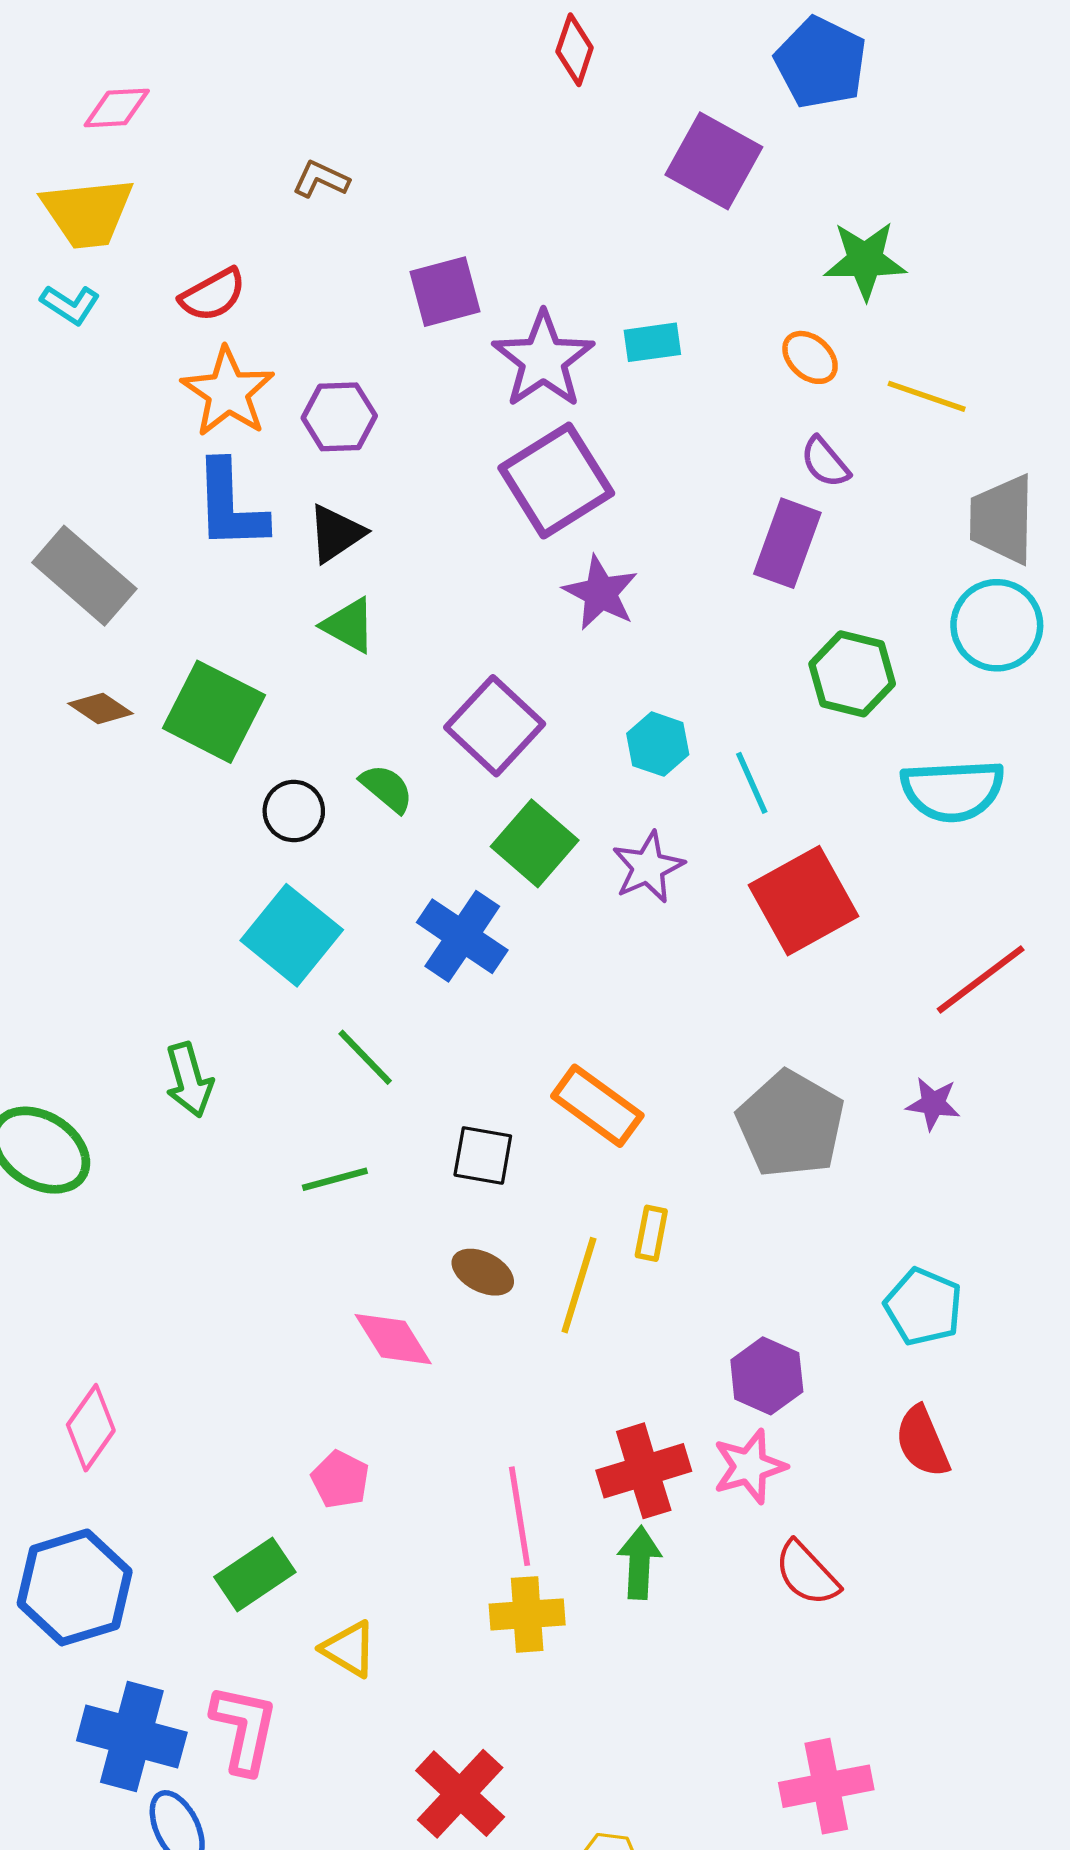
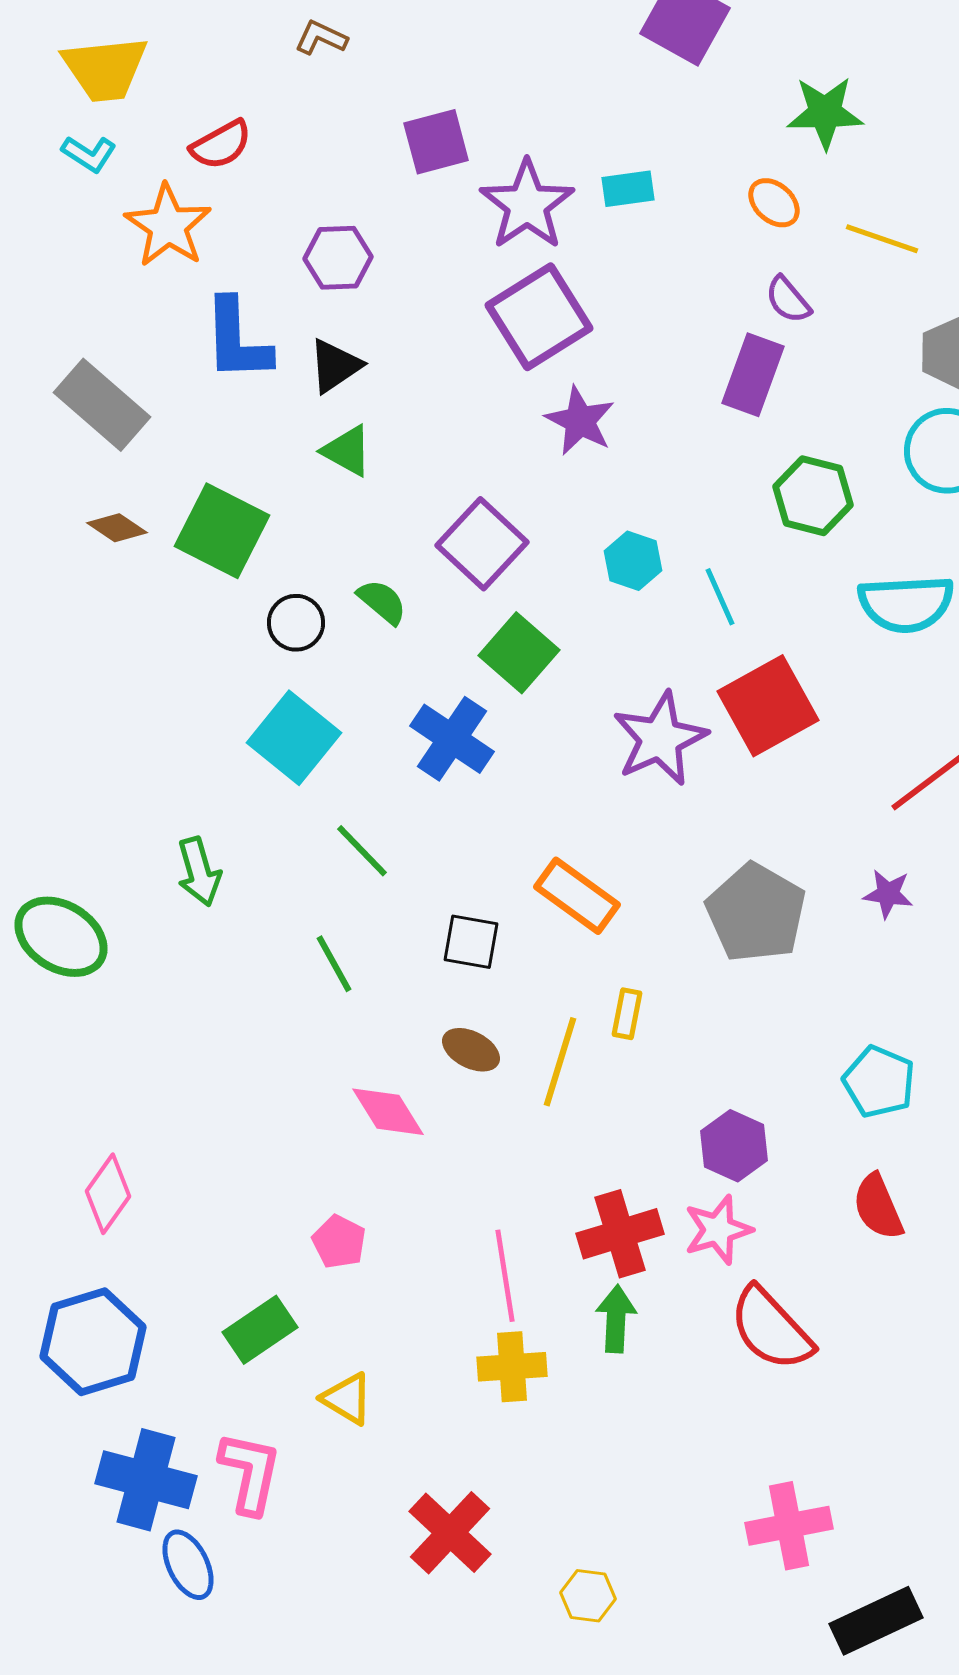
orange star: (228, 392) -> (168, 226), moved
purple star: (648, 867) -> (660, 739), moved, size x1.4
green line: (335, 1179) -> (334, 964), turned 76
red semicircle: (807, 1573) -> (771, 1329), size x1.4

